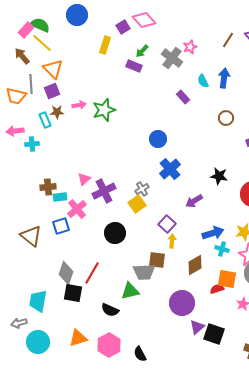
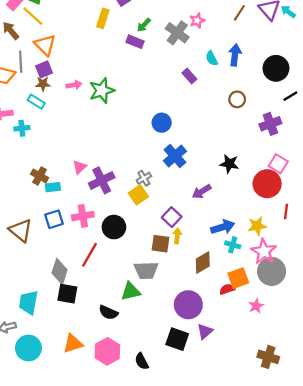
brown star: (57, 112) -> (43, 84), moved
cyan rectangle: (45, 120) -> (36, 102), turned -35
brown cross: (48, 187) -> (40, 176), turned 35
pink cross: (77, 209) -> (83, 216), moved, turned 30
brown square: (157, 260) -> (161, 244), moved
red line: (92, 273) -> (90, 255), moved
orange square: (227, 279) -> (238, 278), turned -30
black square: (214, 334) -> (177, 339), moved

